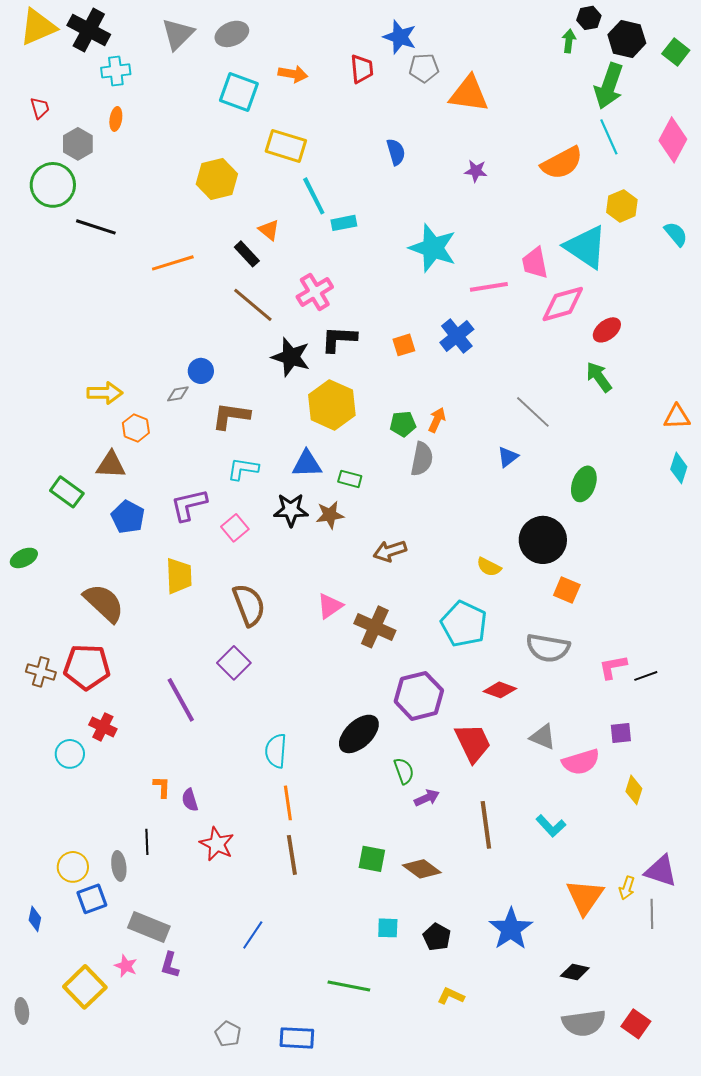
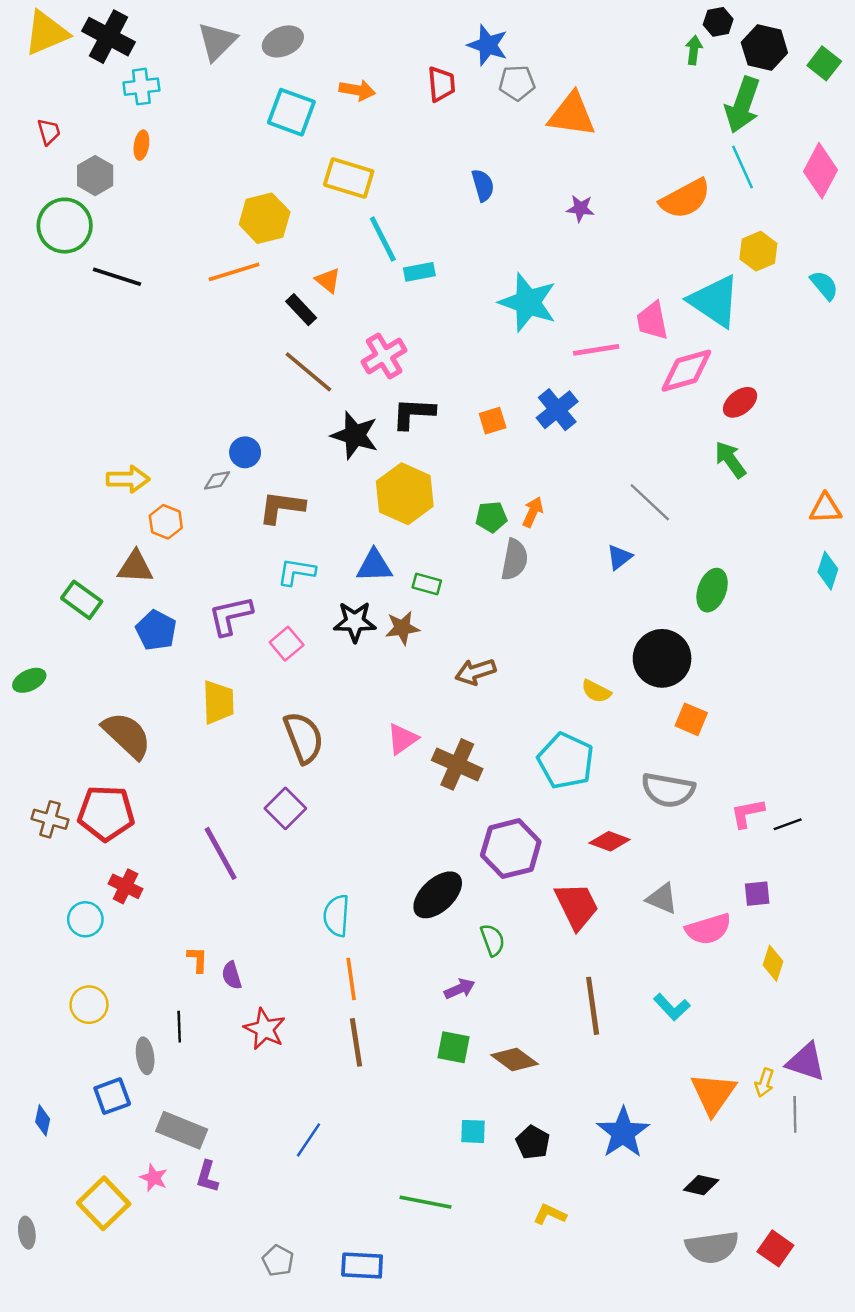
orange line: (173, 263) -> (234, 272), moved
purple arrow: (427, 798) -> (460, 989), moved
yellow circle: (73, 867) -> (89, 1005), moved

